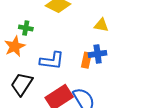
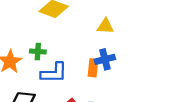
green cross: (26, 28) -> (38, 52), moved

